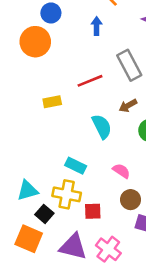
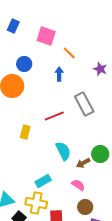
yellow rectangle: (52, 102) -> (25, 132), turned -64
brown arrow: (128, 106) -> (83, 163), moved
cyan rectangle: (76, 166) -> (43, 181), turned -56

